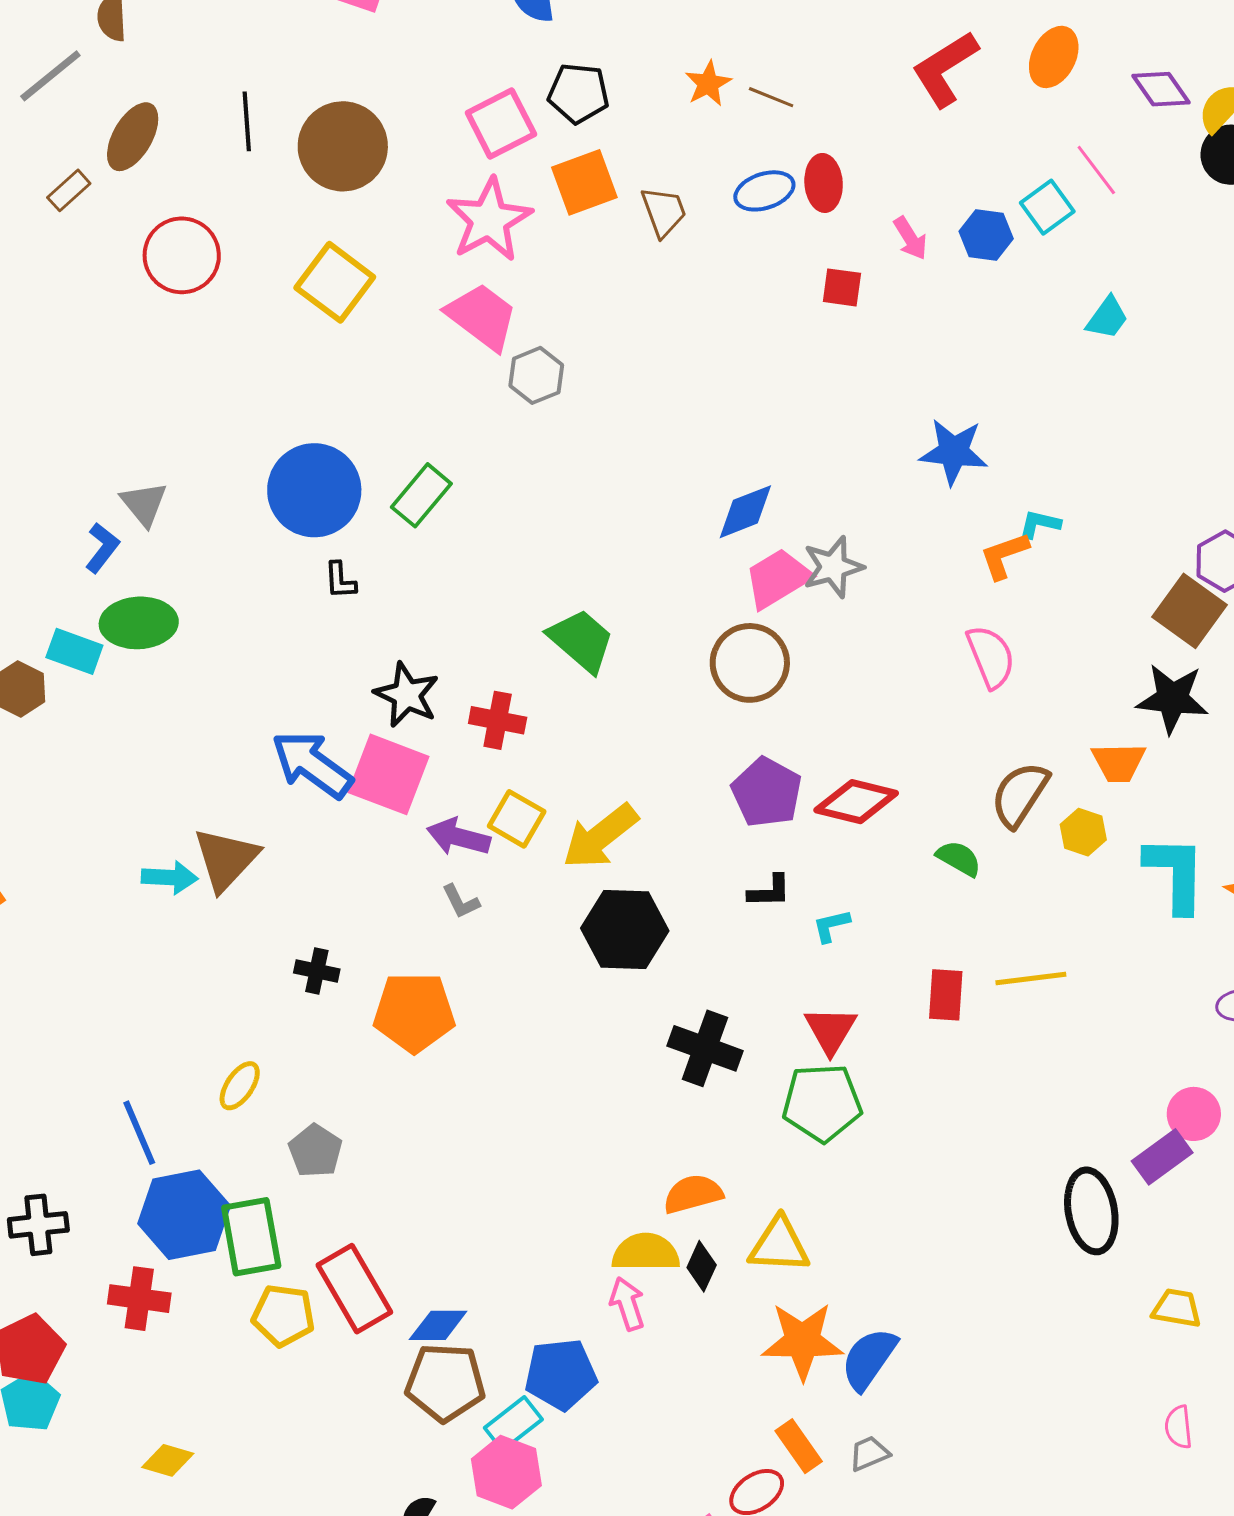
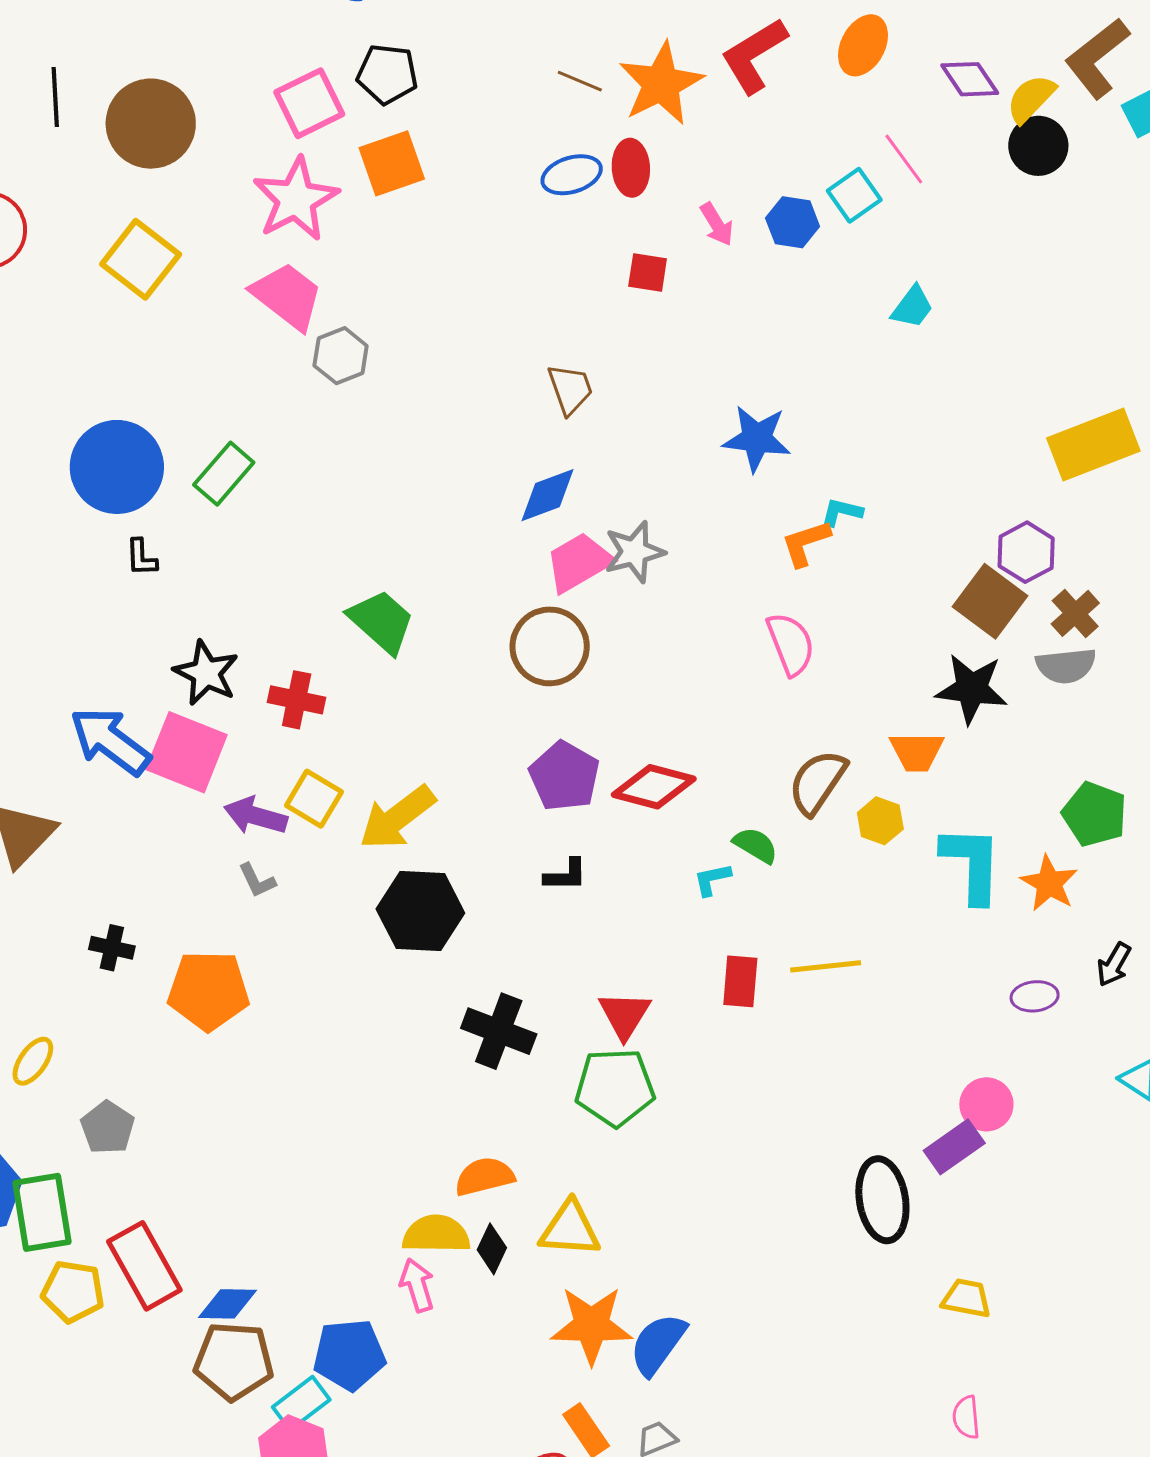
orange star: (708, 84) -> (661, 84), moved, size x1.8
brown trapezoid: (664, 212) -> (570, 389), moved
cyan L-shape: (831, 926) -> (712, 879), moved

